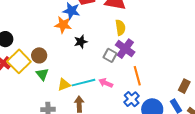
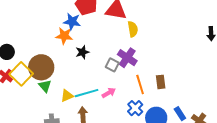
yellow semicircle: (120, 28) -> (133, 29), moved
brown circle: (39, 55) -> (41, 67), size x1.6
pink arrow: (106, 83) -> (109, 93), turned 128
brown rectangle: (184, 86) -> (161, 82), moved, turned -32

